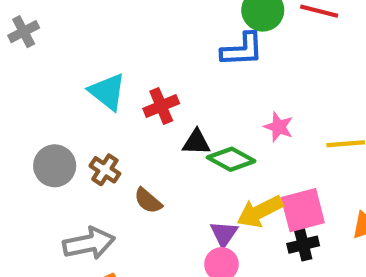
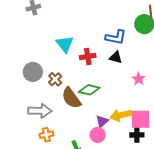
blue L-shape: (242, 50) -> (116, 37), moved
black triangle: (196, 142) -> (116, 57), moved
green diamond: (231, 159) -> (89, 90), moved, turned -30
brown semicircle: (148, 201) -> (71, 98), size x1.6

